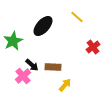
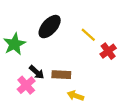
yellow line: (77, 17) -> (88, 35), moved
yellow arrow: (65, 85) -> (75, 96), turned -112

